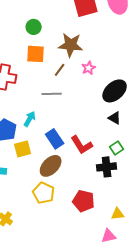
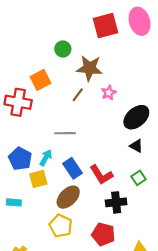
green circle: (34, 27) -> (63, 49), moved
orange square: (36, 54) -> (40, 80), moved, turned -30
gray line: (52, 94) -> (65, 133), moved
cyan arrow: (30, 119) -> (46, 158), moved
black cross: (107, 167) -> (116, 202), moved

